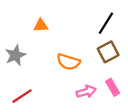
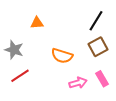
gray star: (15, 55) -> (14, 50), turned -30
red line: (22, 96) -> (20, 76), moved

